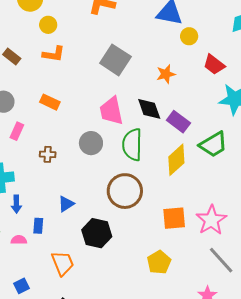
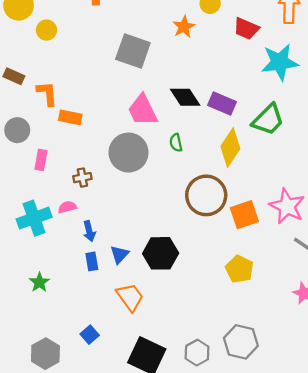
orange L-shape: (54, 54) -> (47, 94), moved, turned -90
orange star: (166, 74) -> (184, 27), moved
gray circle: (91, 143) -> (129, 153), size x1.4
green semicircle: (132, 145) -> (176, 143), size x0.5
brown circle: (125, 191) -> (206, 195), moved
blue arrow: (16, 204) -> (89, 231), moved
blue triangle: (66, 204) -> (119, 254), moved
pink semicircle: (19, 240) -> (67, 207), moved

